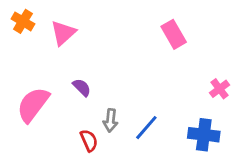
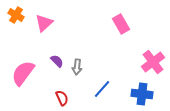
pink cross: (220, 89) -> (153, 62), size x1.6
gray arrow: (110, 120) -> (77, 67), moved

